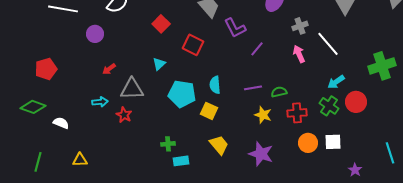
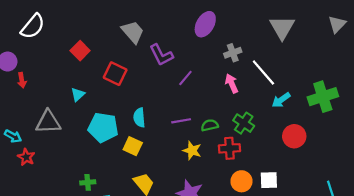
red arrow: (109, 69) -> (22, 80), moved, turned -64
cyan arrow: (336, 82) -> (281, 100), moved
cyan arrow: (100, 102) -> (13, 136), turned 35
green cross: (329, 106) -> (244, 123), moved
red star: (124, 115) -> (26, 157), moved

